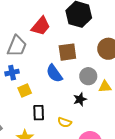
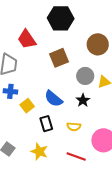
red trapezoid: (41, 26) -> (27, 39), turned 120
blue cross: (12, 73) -> (10, 91), turned 32
blue semicircle: (54, 73) -> (54, 99), moved

